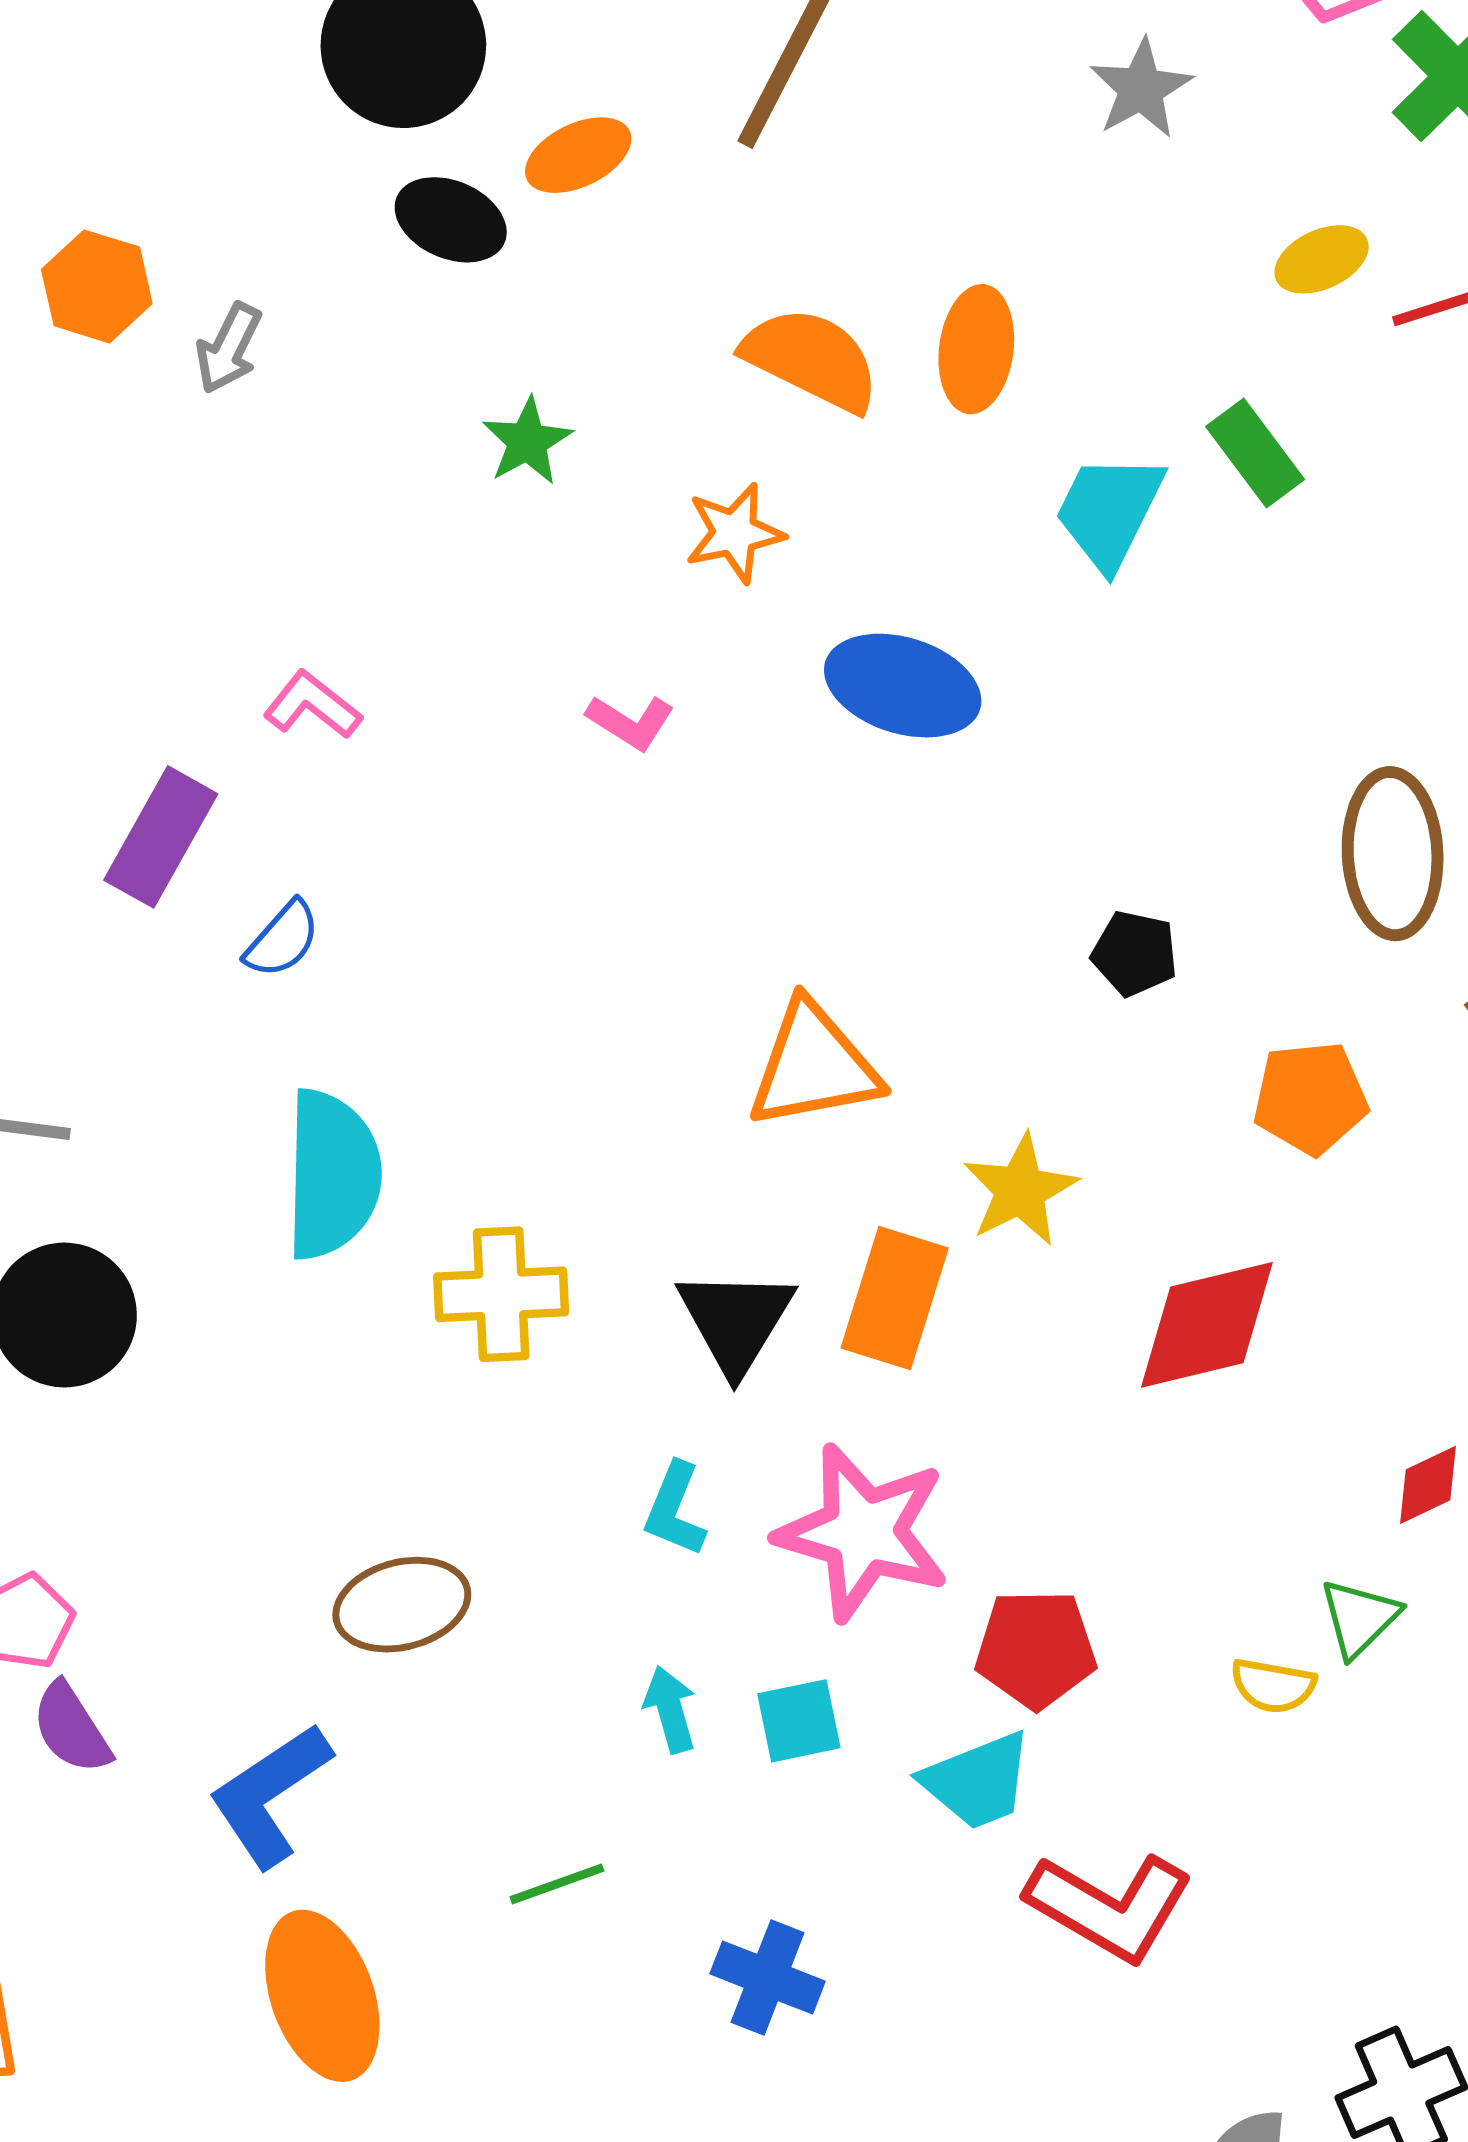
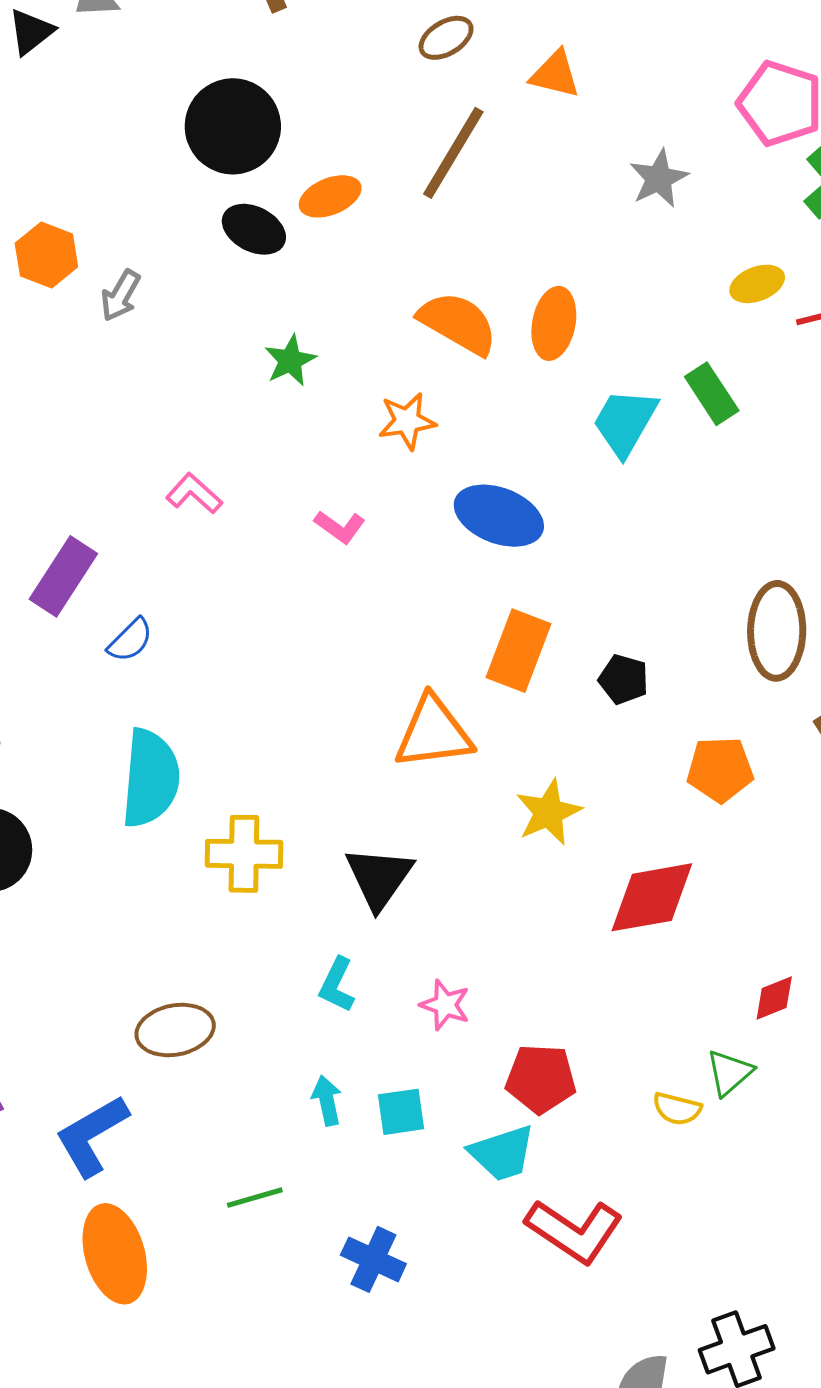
pink L-shape: (312, 705) -> (194, 494), moved
orange rectangle: (895, 1298) -> (518, 651), moved
pink star: (863, 1532) -> (445, 1005), size x0.5

